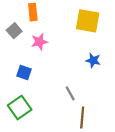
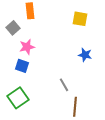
yellow square: (88, 21) -> (80, 19), size x0.7
pink star: (39, 42) -> (27, 47), moved

